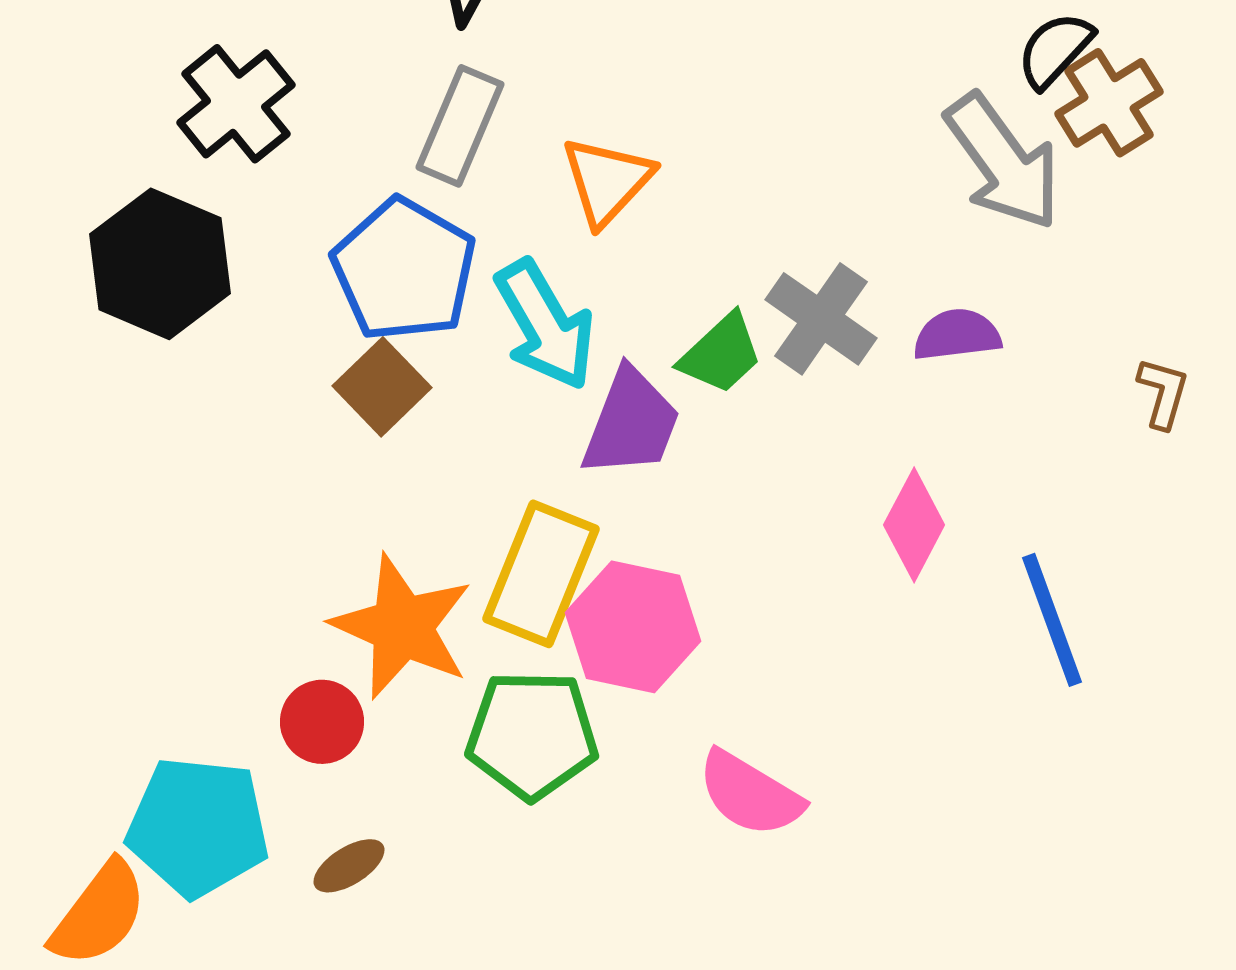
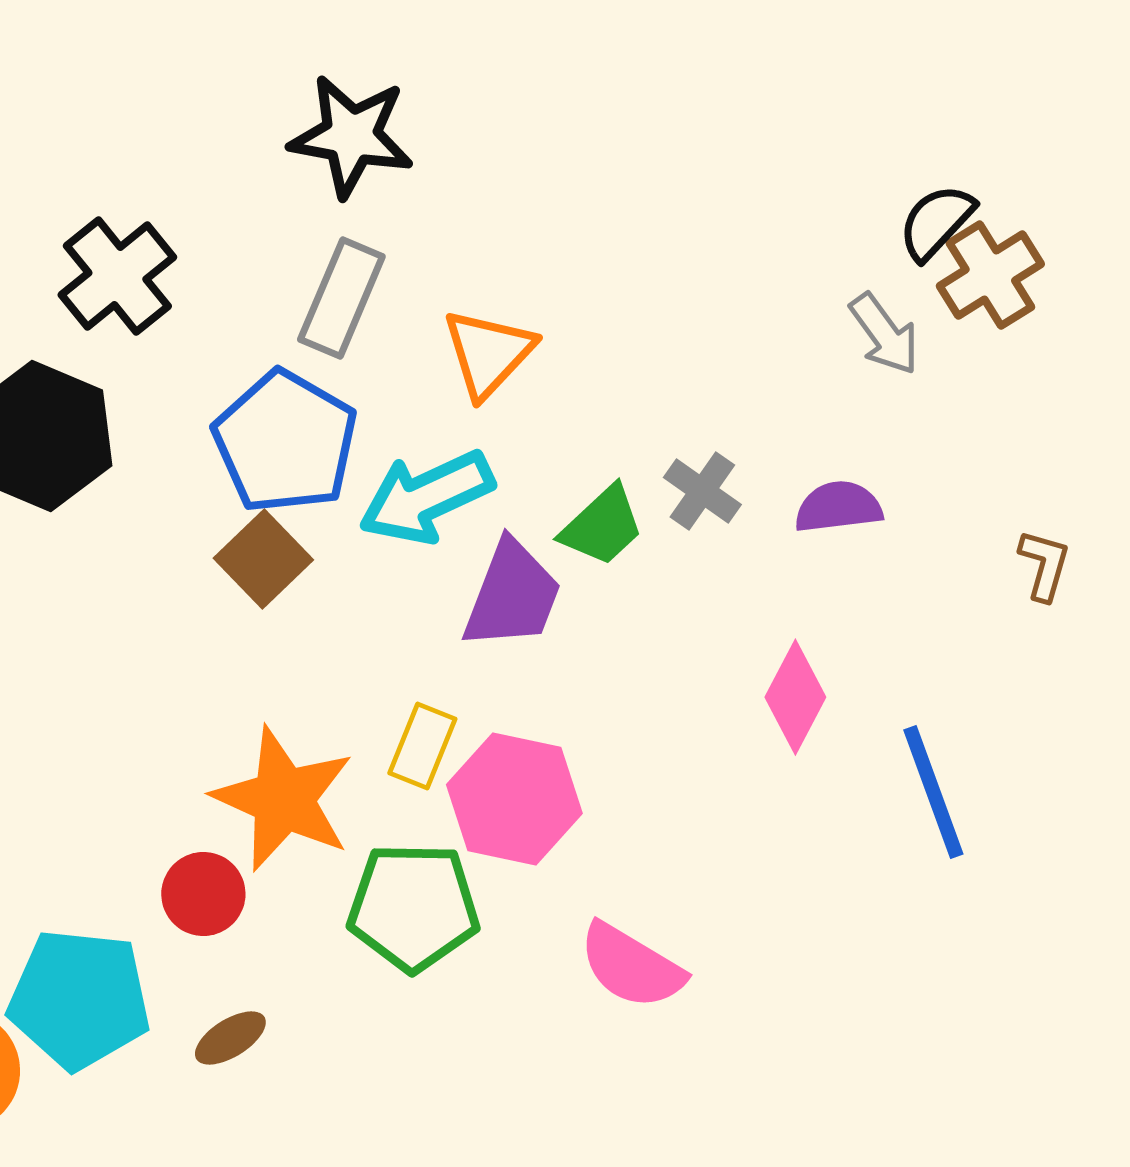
gray arrow: (1003, 162) -> (884, 334), size x0.6
gray cross: (821, 319) -> (702, 491), size x0.7
cyan arrow: (545, 325) -> (426, 497), turned 95
yellow rectangle: (541, 574) -> (422, 746), size x0.6

